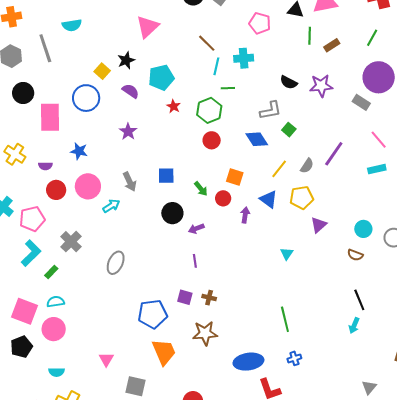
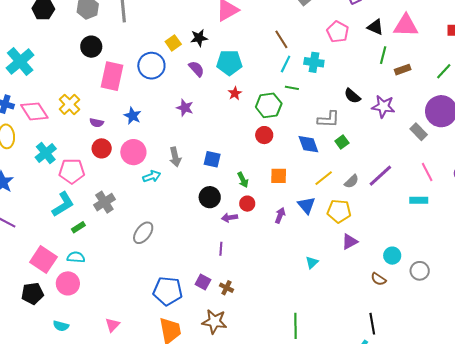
purple star: (128, 132) -> (185, 108), turned -30
orange square: (235, 177) -> (279, 176), turned -30
red circle: (223, 198) -> (247, 204), moved

